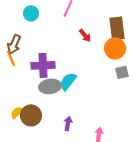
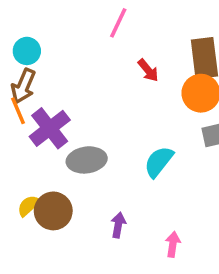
cyan circle: (31, 13) -> (27, 51), moved
purple cross: (43, 65) -> (50, 128), moved, turned -35
cyan semicircle: (68, 81) -> (159, 162), moved

